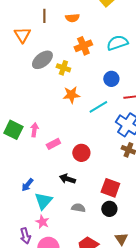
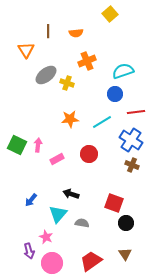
cyan semicircle: (117, 43) -> (123, 71), moved
orange star: (71, 95) -> (70, 119), moved
red circle: (81, 153) -> (89, 154), moved
cyan triangle: (43, 201) -> (58, 214), moved
black circle: (109, 209) -> (126, 223), moved

